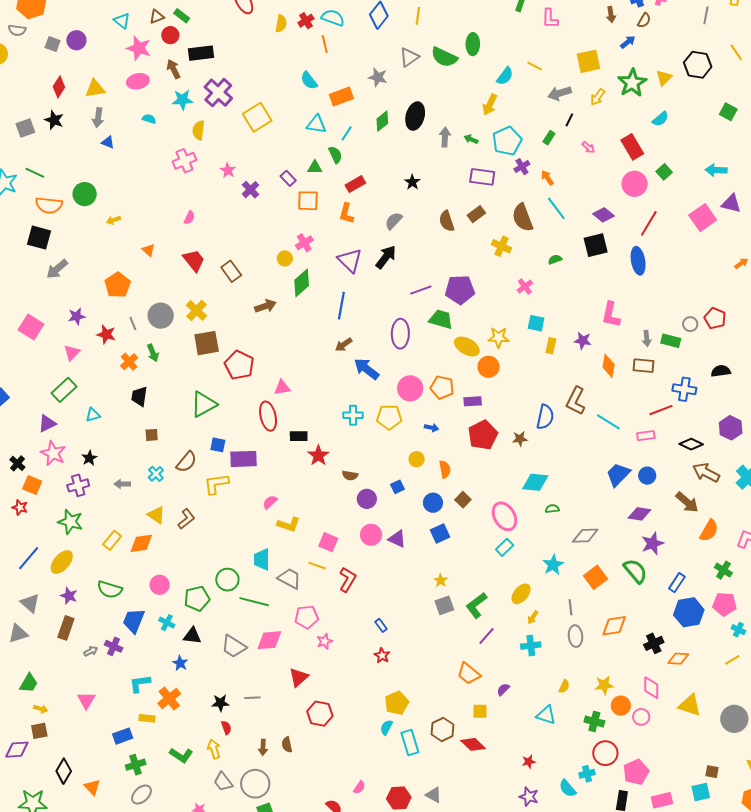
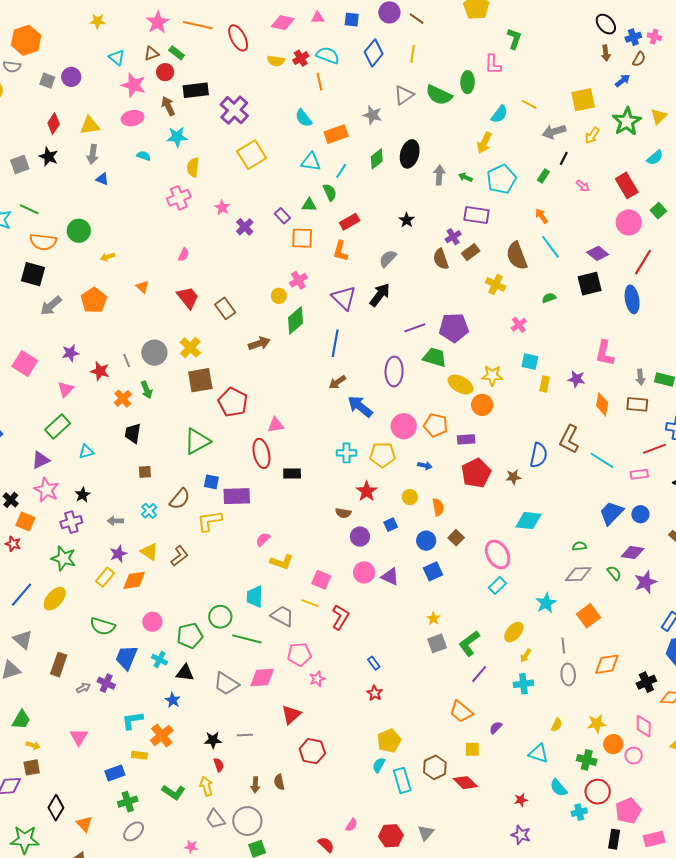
pink L-shape: (550, 19) -> (493, 64), moved
yellow semicircle: (281, 23) -> (276, 61), turned 90
purple cross: (218, 93) -> (234, 110), moved
purple cross: (522, 167) -> (453, 237), moved
orange pentagon: (118, 285) -> (94, 300), moved
red star: (318, 455) -> (367, 491), moved
green semicircle: (552, 509) -> (579, 546), moved
green semicircle: (635, 571) -> (614, 573), moved, size x0.6
purple star: (69, 596) -> (118, 554), moved, turned 30
cyan semicircle: (568, 788) -> (559, 788), moved
gray triangle: (434, 795) -> (426, 833), turned 42

